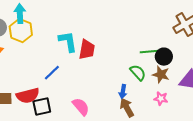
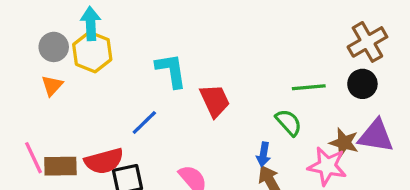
red trapezoid: (87, 50) -> (215, 101), moved, turned -35
black circle: (164, 57) -> (362, 84), moved
brown star: (161, 75) -> (344, 143), moved
pink star: (161, 99) -> (327, 166), size x1.6

